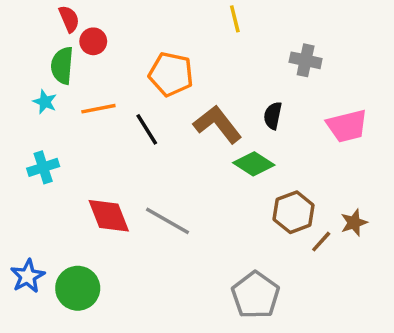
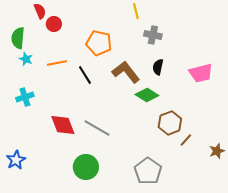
gray cross: (306, 60) -> (153, 35), moved
green semicircle: (62, 65) -> (18, 38), moved
brown star: (354, 223) -> (217, 151), moved
green circle: (78, 288) -> (86, 167), moved

